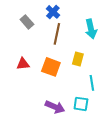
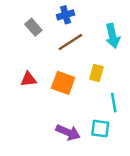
blue cross: (53, 12) -> (66, 15), turned 32
brown line: (57, 34) -> (70, 42), turned 45

